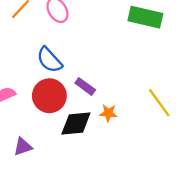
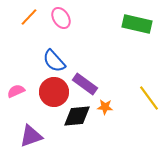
purple rectangle: (85, 86) -> (85, 84), size x1.4
purple triangle: (23, 147) -> (31, 136), size x1.4

